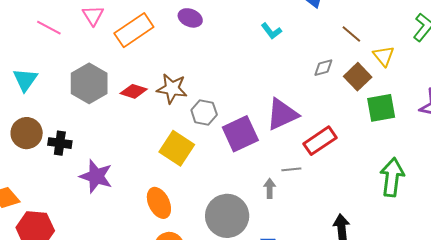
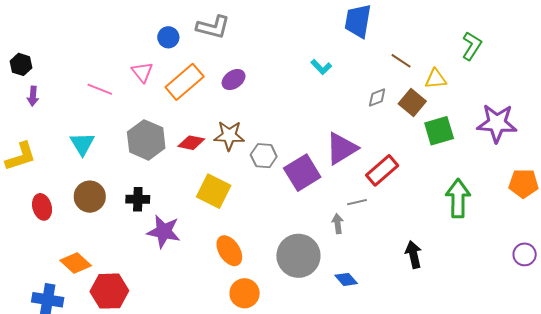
purple ellipse: (190, 18) -> (234, 80), moved, turned -50
yellow triangle: (384, 56) -> (436, 79), turned -50
black cross: (60, 143) -> (138, 199), moved
yellow square: (177, 148) -> (214, 191), moved

